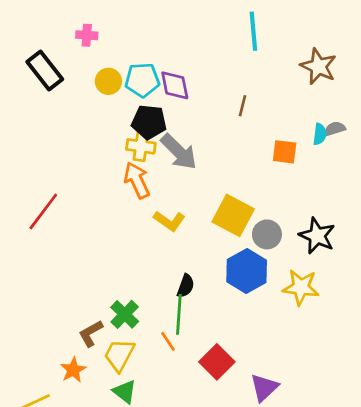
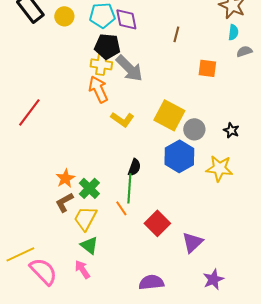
yellow circle: (108, 81) -> (64, 16), moved
cyan semicircle: (320, 134) -> (233, 32), moved
black star: (317, 236) -> (231, 130), size x0.6
orange star: (73, 370) -> (65, 178), moved

